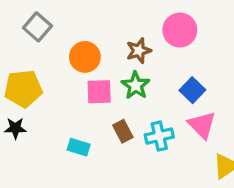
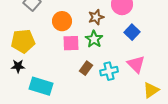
blue square: (192, 90) -> (132, 32), moved
brown rectangle: (123, 131) -> (86, 68), turned 64
cyan rectangle: (79, 147) -> (41, 86), moved, size x1.6

